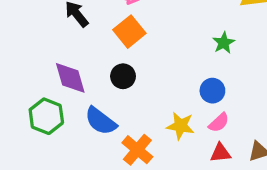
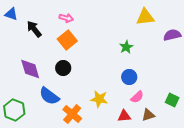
blue circle: (212, 91) -> (129, 77), moved
green hexagon: (46, 116) -> (14, 110), moved
pink semicircle: (219, 123) -> (137, 97), moved

